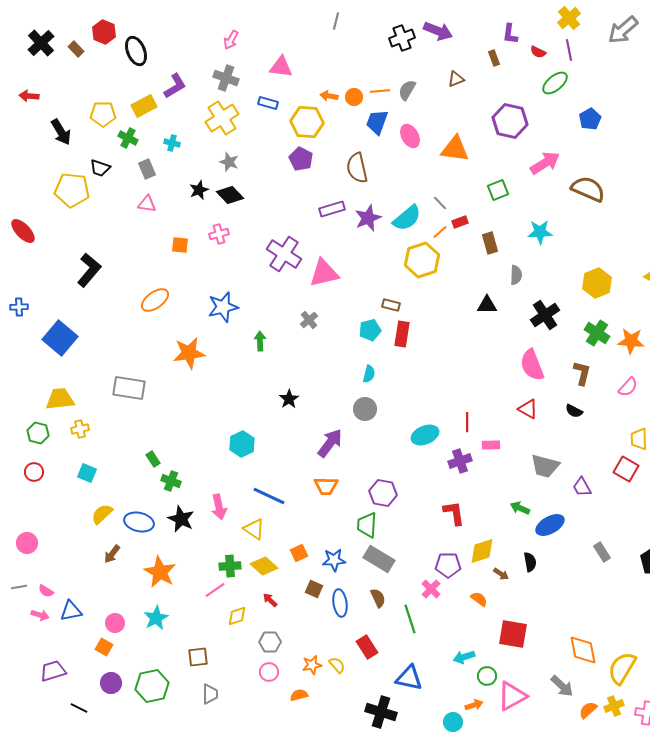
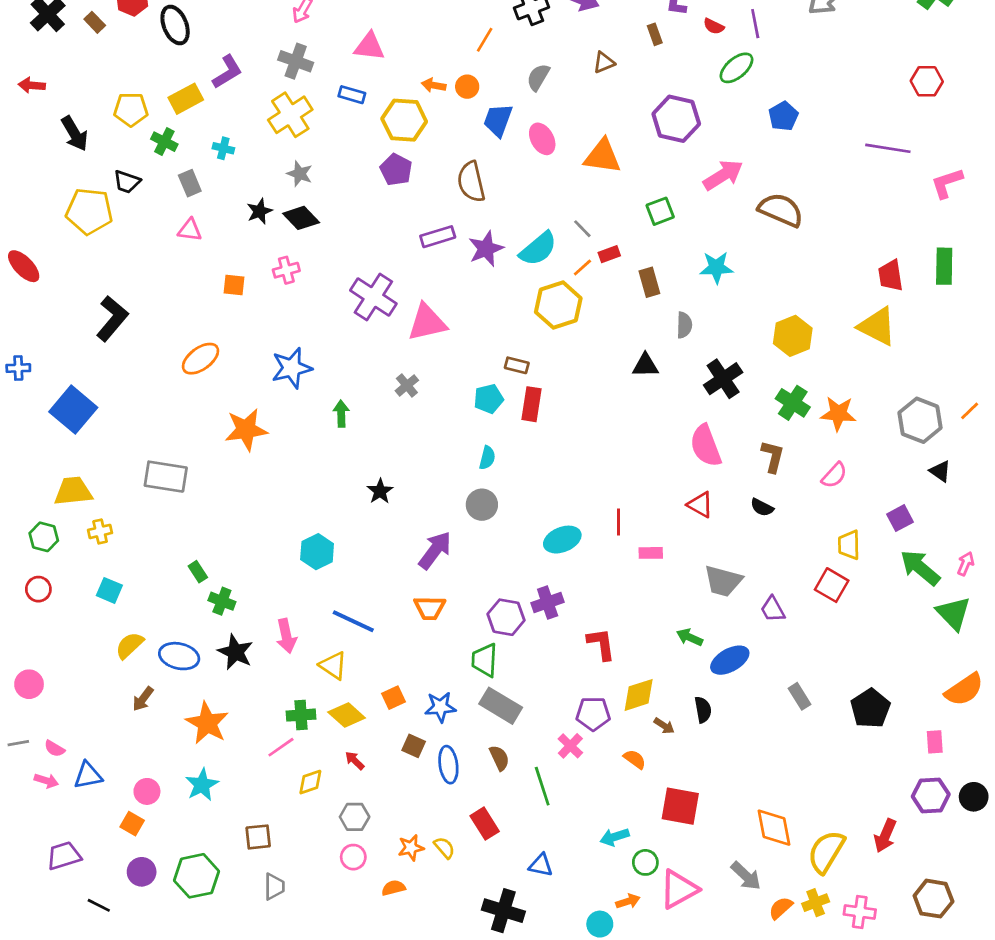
orange line: (380, 91) -> (485, 40), moved, turned -54
purple cross: (460, 461) -> (548, 602), moved
blue triangle: (409, 678) -> (541, 865), size x0.7

